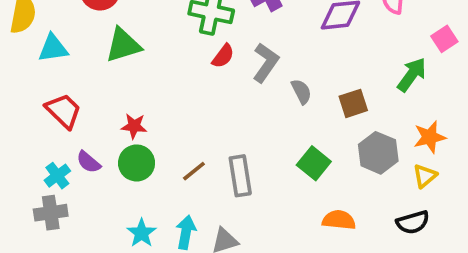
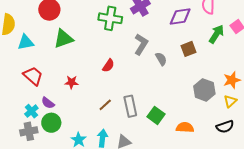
red semicircle: (223, 56) -> (108, 66), moved
green arrow: (412, 75) -> (217, 34), moved
brown square: (353, 103) -> (188, 49), moved
green circle: (137, 163) -> (51, 123), moved
green square: (314, 163) -> (156, 115), moved

